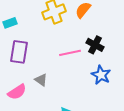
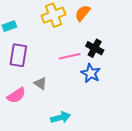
blue star: (101, 75) -> (91, 73), moved

